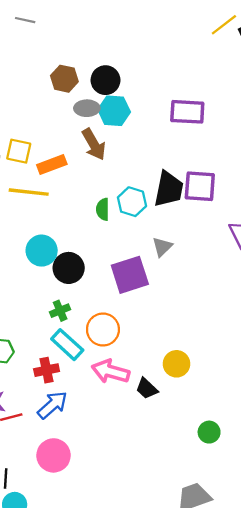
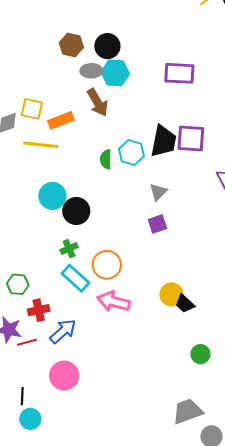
purple square: (130, 275) -> (157, 224), moved, size x0.6
red cross: (47, 370) -> (39, 310), moved
black trapezoid: (147, 389) -> (185, 304), moved

